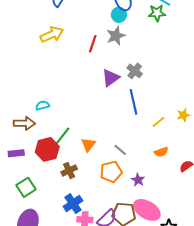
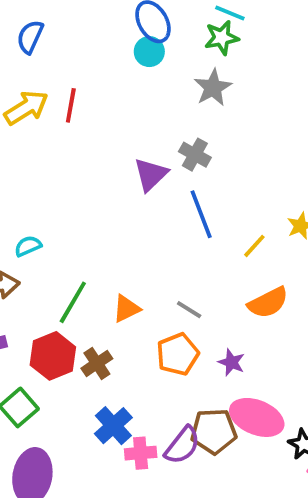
gray star: (116, 36) -> (213, 88), moved
red line: (93, 44) -> (71, 105), moved
orange triangle: (88, 145) -> (126, 309), turned 35
red hexagon: (47, 149) -> (53, 356), moved
orange semicircle: (161, 152) -> (268, 303), size x1.5

